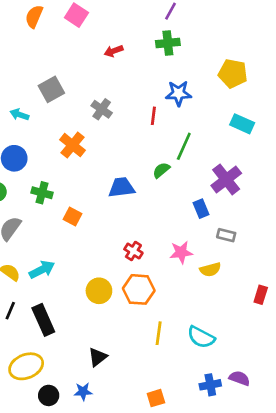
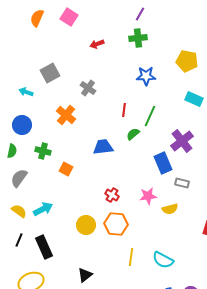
red line: (153, 116) -> (124, 110), moved
blue rectangle: (201, 209) -> (163, 163), size x1.5

